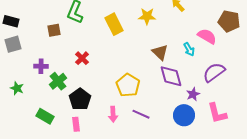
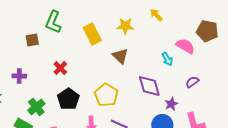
brown triangle: (160, 52) -> (120, 56), moved
purple semicircle: (214, 72) -> (192, 82), size x0.6
green cross: (58, 81) -> (36, 107), moved
black pentagon: (80, 99) -> (68, 99), moved

